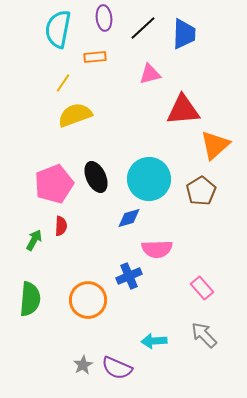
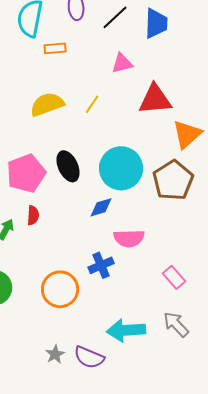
orange rectangle: (95, 57) -> (55, 48), moved
yellow line: (63, 83) -> (92, 104), moved
brown pentagon: (201, 191) -> (173, 180), size x1.4
cyan arrow: (154, 341) -> (126, 330), size x1.5

